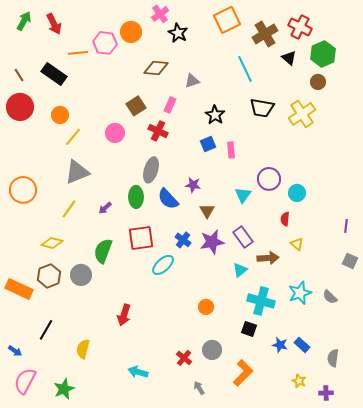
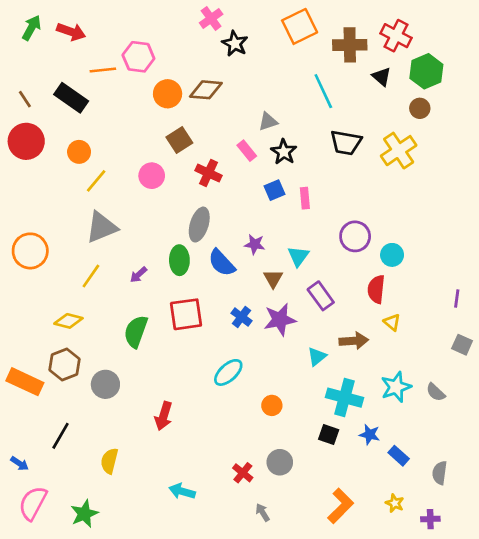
red arrow: (54, 24) -> (71, 32), turned -45
orange circle: (131, 32) -> (168, 94), moved
brown cross: (265, 34) -> (350, 45), turned 30
gray triangle: (192, 81) -> (268, 122), moved
pink rectangle: (170, 105) -> (247, 151), moved, turned -63
cyan triangle: (243, 195) -> (298, 256), moved
red semicircle: (285, 219) -> (376, 289), size x1.5
purple rectangle: (243, 237) -> (321, 296), moved
cyan ellipse: (163, 265) -> (228, 372), moved
gray circle: (81, 275) -> (105, 384), moved
blue star: (280, 345) -> (370, 435), moved
orange L-shape: (243, 373) -> (341, 506), moved

